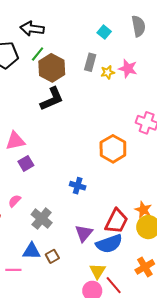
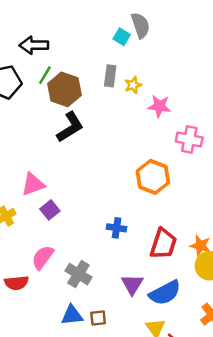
gray semicircle: (138, 26) -> (140, 25), moved
pink star: (128, 69) -> (159, 106), moved
pink semicircle: (15, 201) -> (43, 257), size x1.5
red trapezoid: (117, 221) -> (163, 244), moved
brown square: (52, 256) -> (98, 318), turned 32

